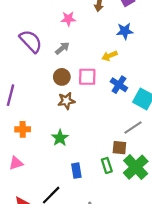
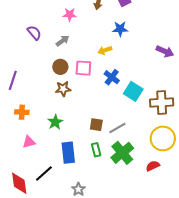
purple semicircle: (31, 41) -> (34, 33), size x0.7
gray line: (133, 128) -> (117, 128), moved
brown square: (119, 148) -> (96, 125), moved
pink triangle: (16, 163) -> (29, 142), moved
blue rectangle: (76, 171) -> (68, 153), size x1.5

